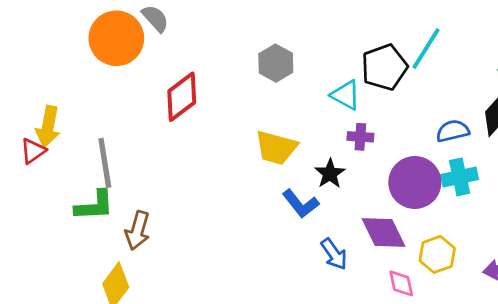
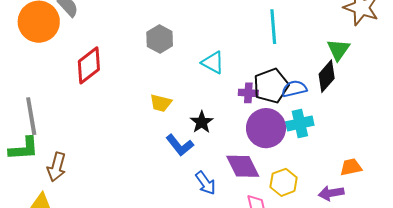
cyan line: (426, 49) -> (273, 27), turned -36
black pentagon: (384, 67) -> (271, 86), moved
purple cross: (360, 137) -> (248, 93), moved
yellow trapezoid: (276, 148) -> (161, 103), size x0.7

